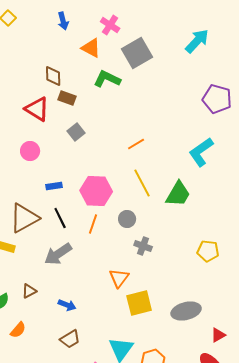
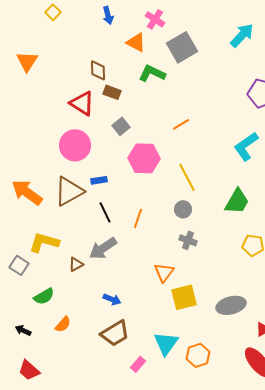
orange line: (136, 144) -> (181, 124), moved
pink circle: (30, 151) -> (75, 145), size x1.6
pink hexagon: (96, 191) -> (144, 158), moved
green trapezoid: (178, 194) -> (237, 201), moved
brown triangle: (24, 218) -> (69, 191), moved
gray circle: (127, 219) -> (183, 209), moved
brown triangle: (29, 291) -> (76, 264), moved
brown trapezoid: (70, 339) -> (115, 333), size x1.4

